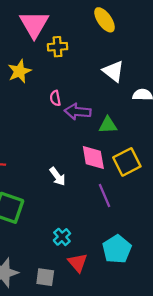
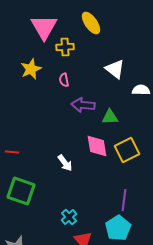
yellow ellipse: (104, 20) -> (91, 23), moved
pink semicircle: (55, 98) -> (64, 80), moved
purple line: (104, 195) -> (124, 200), moved, turned 30

